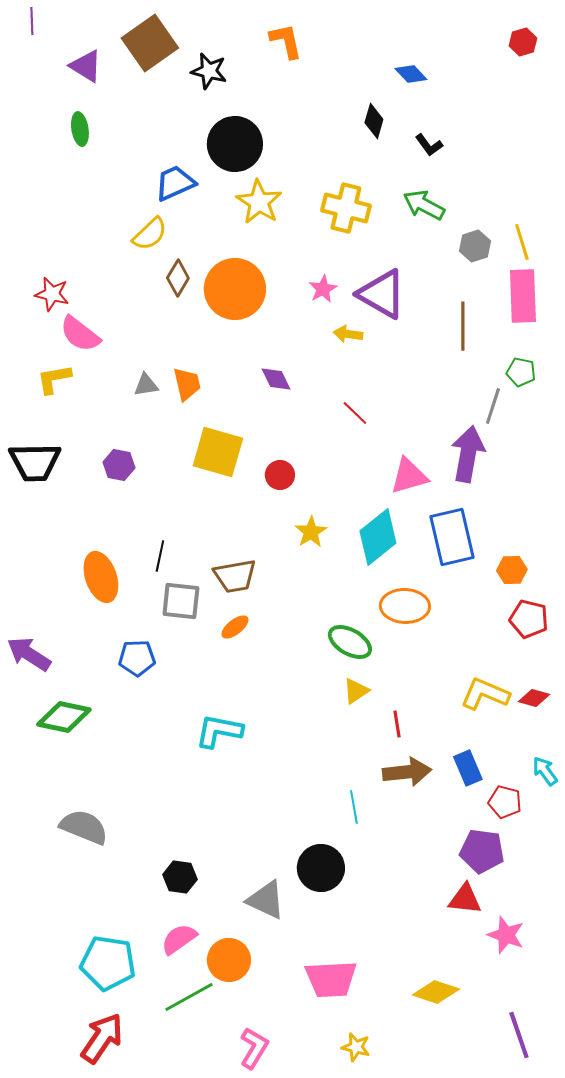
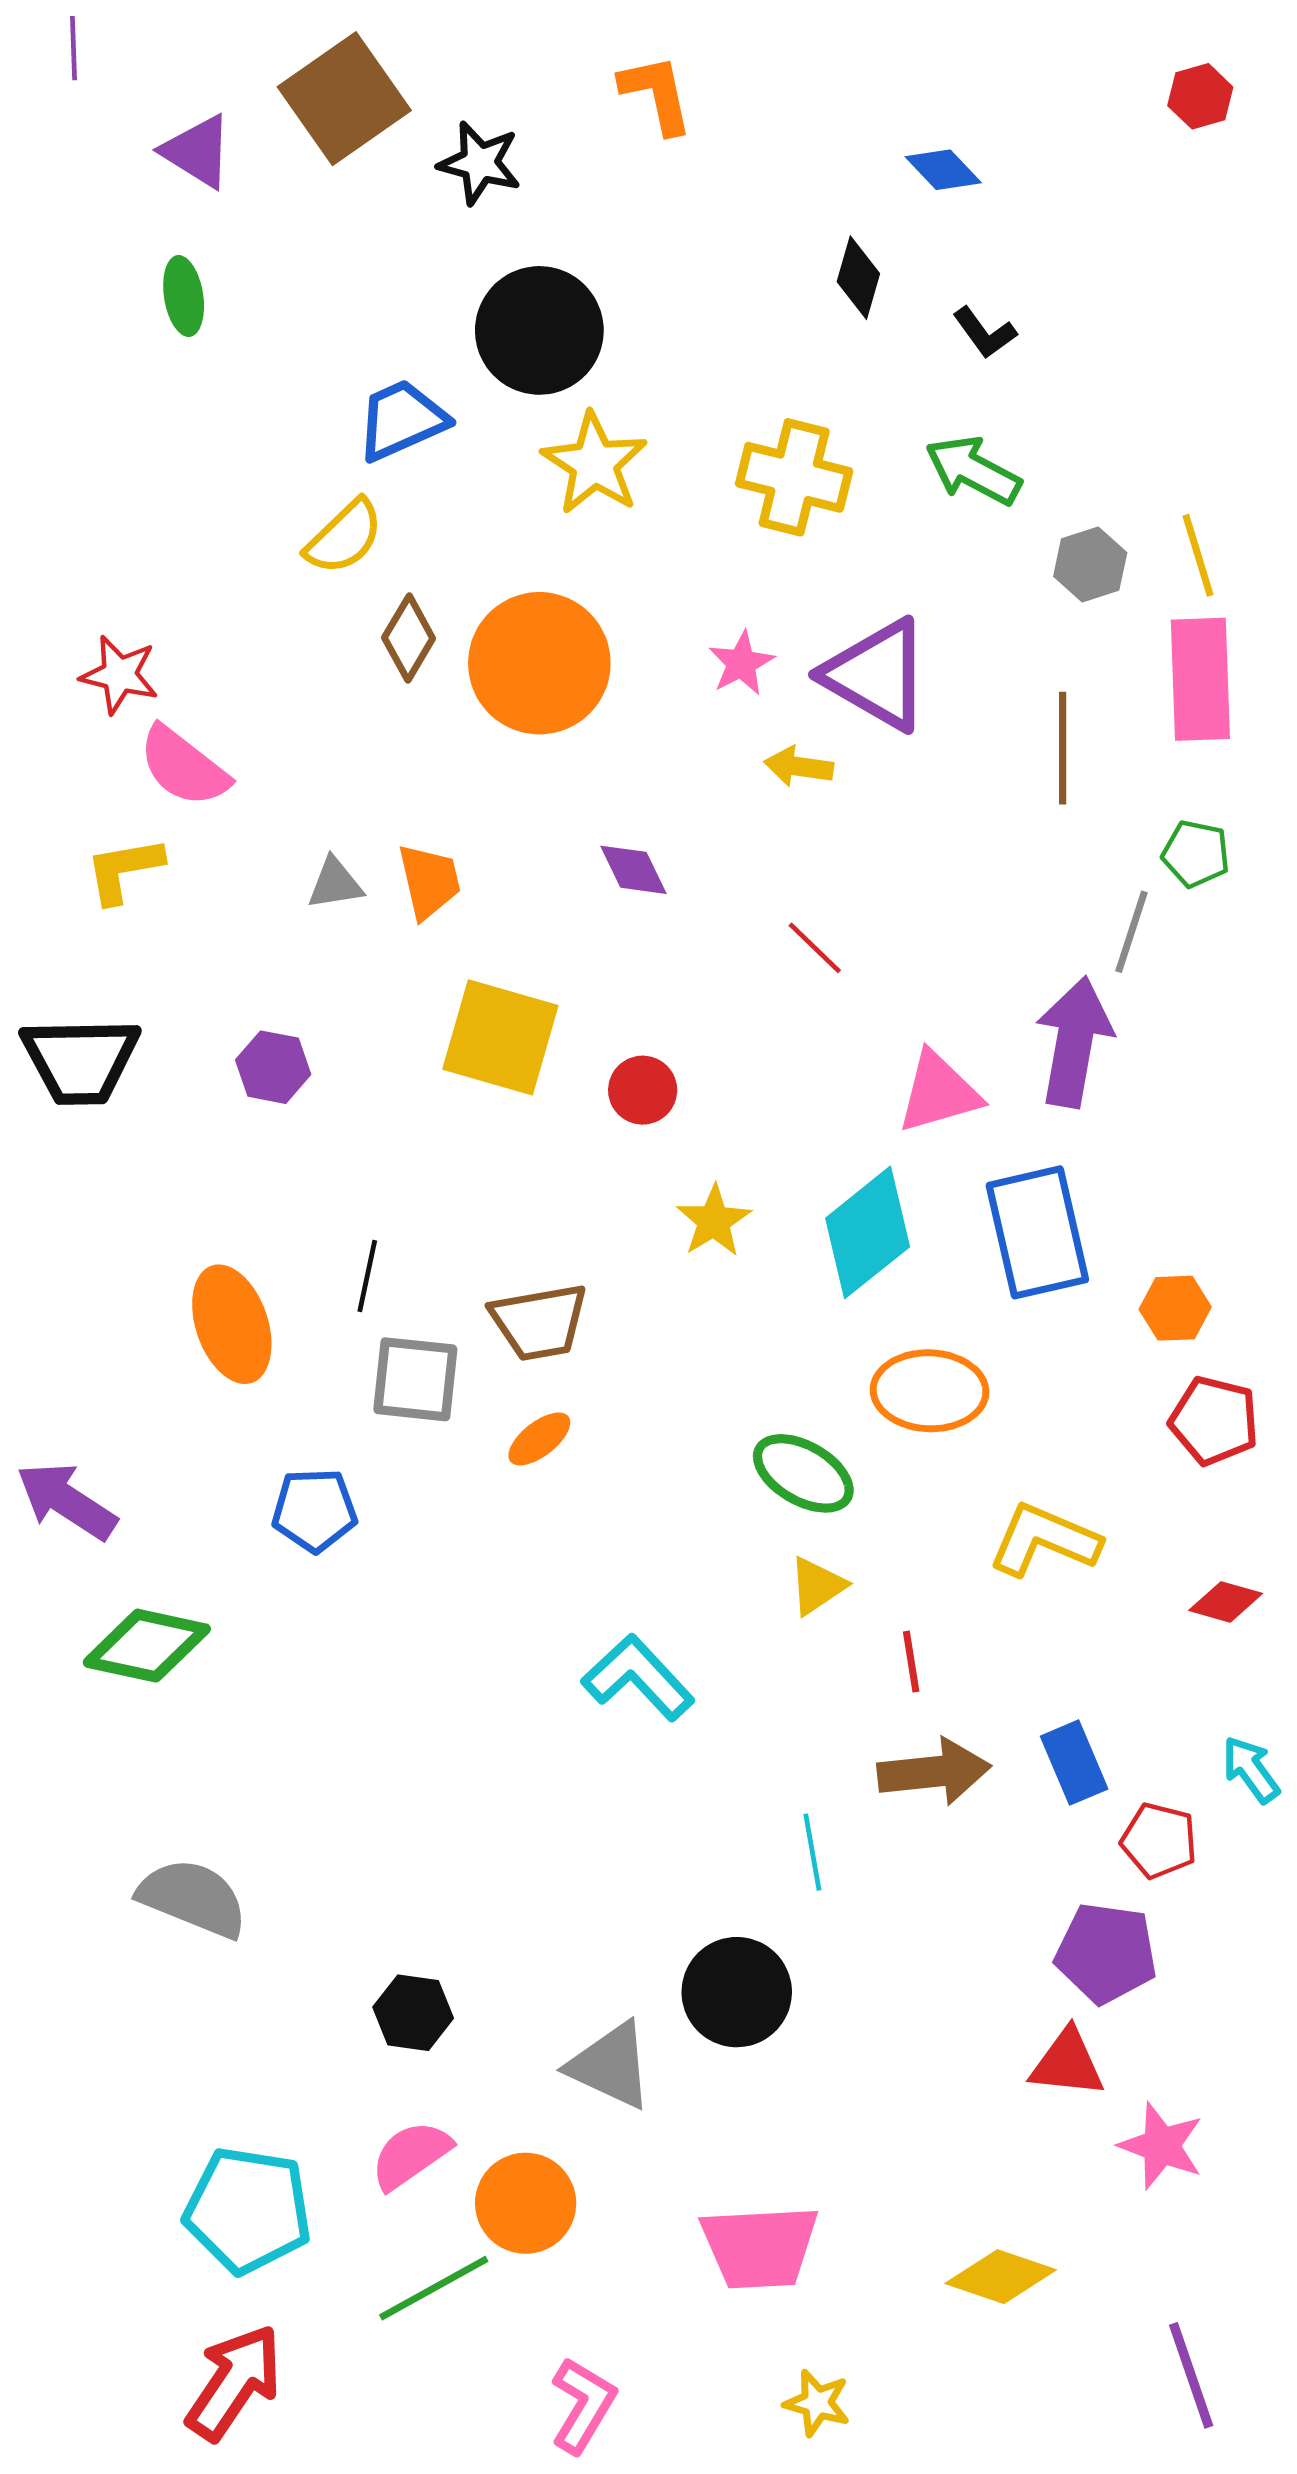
yellow L-shape: (485, 694) -> (1044, 1540), moved
cyan L-shape: (219, 731) -> (638, 1678), moved, turned 36

